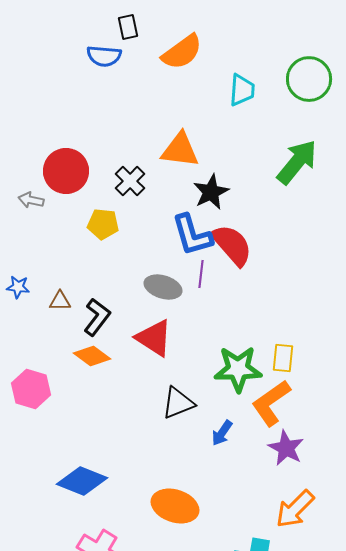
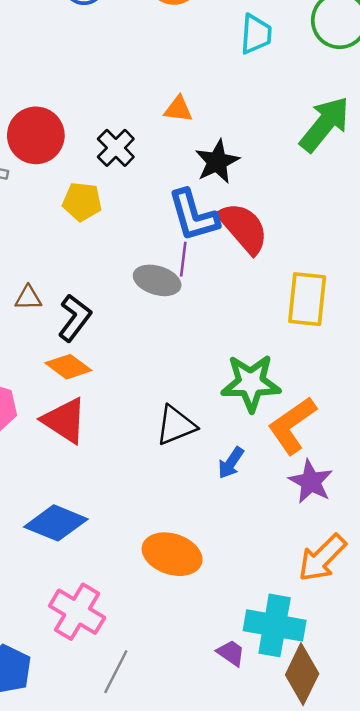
orange triangle: (180, 150) -> (178, 109), size x0.6
purple line: (201, 274) -> (183, 259), moved
red triangle: (154, 338) -> (65, 420), moved
yellow rectangle: (283, 358) -> (307, 299), moved, size x1.5

